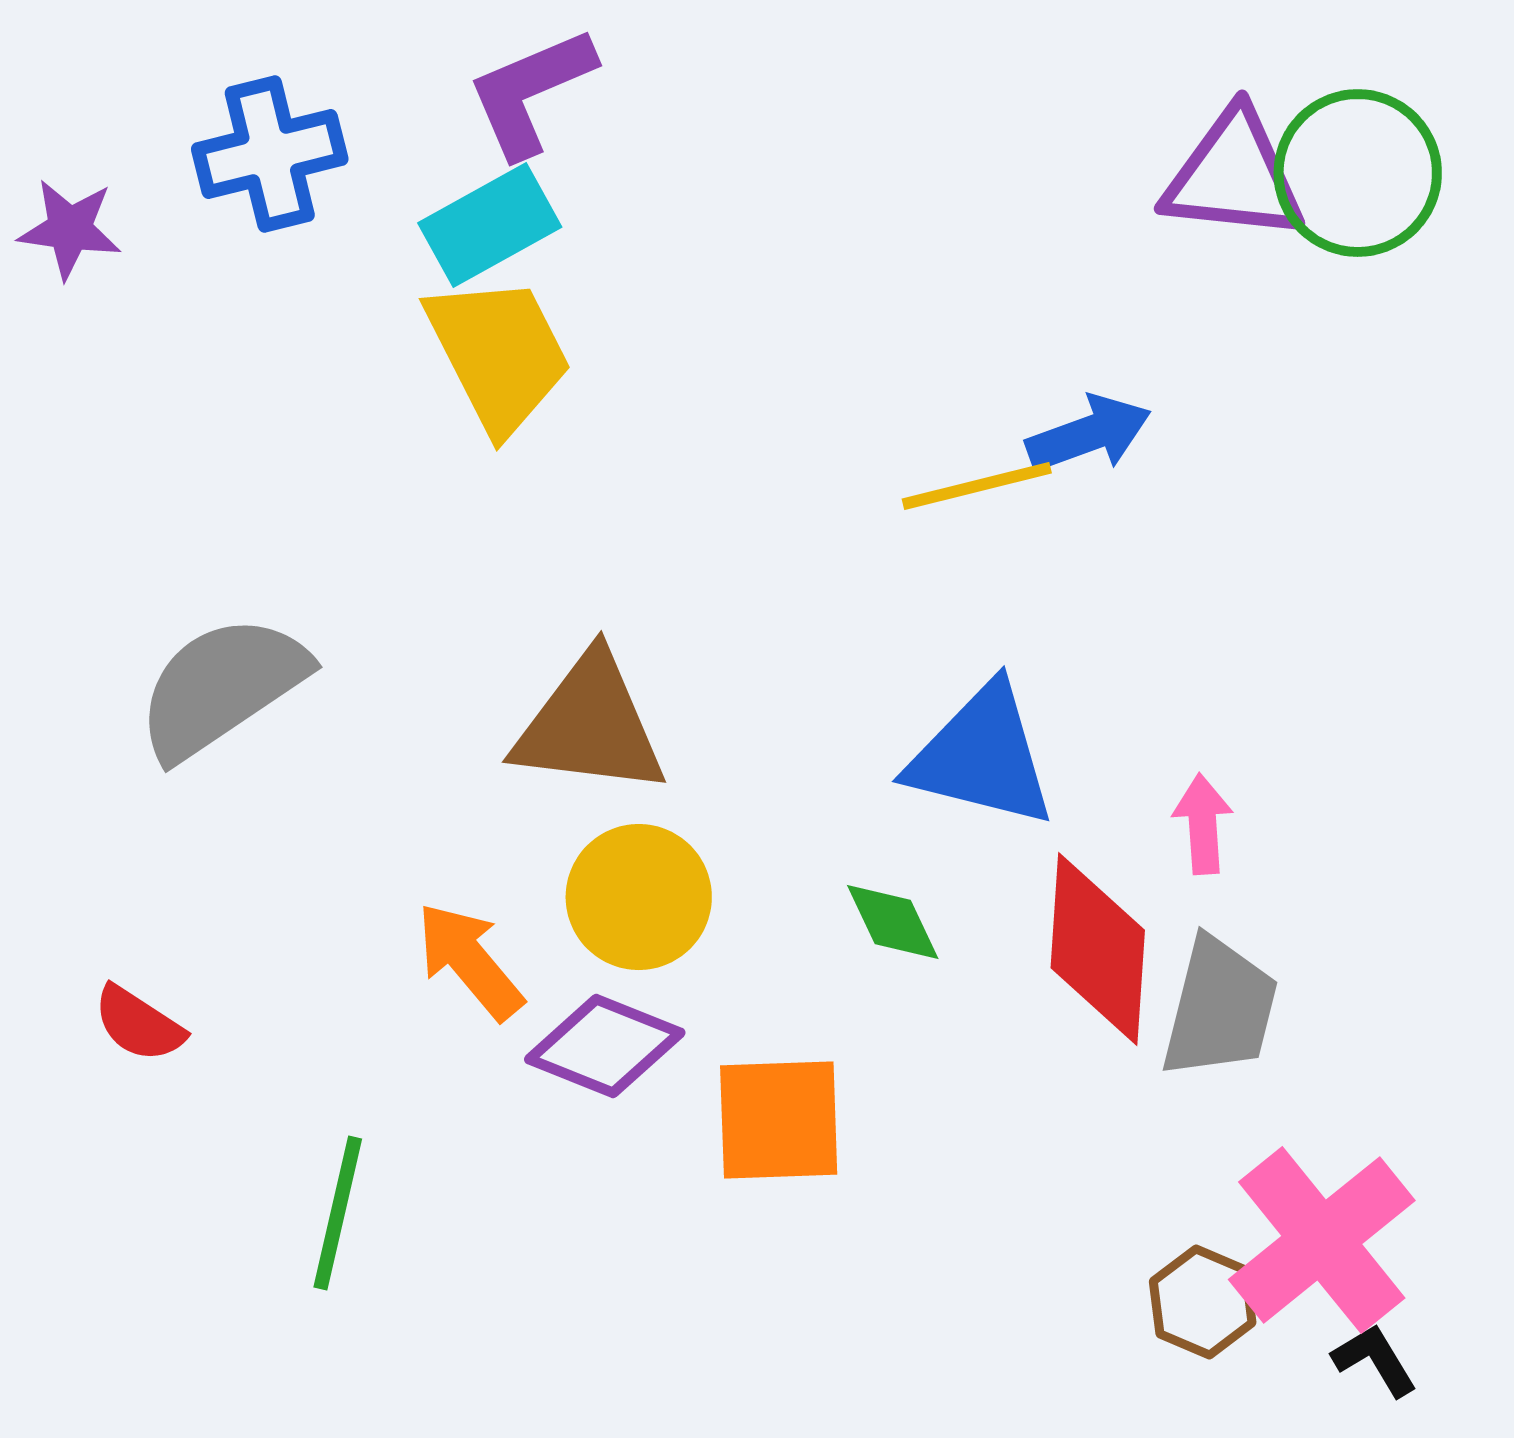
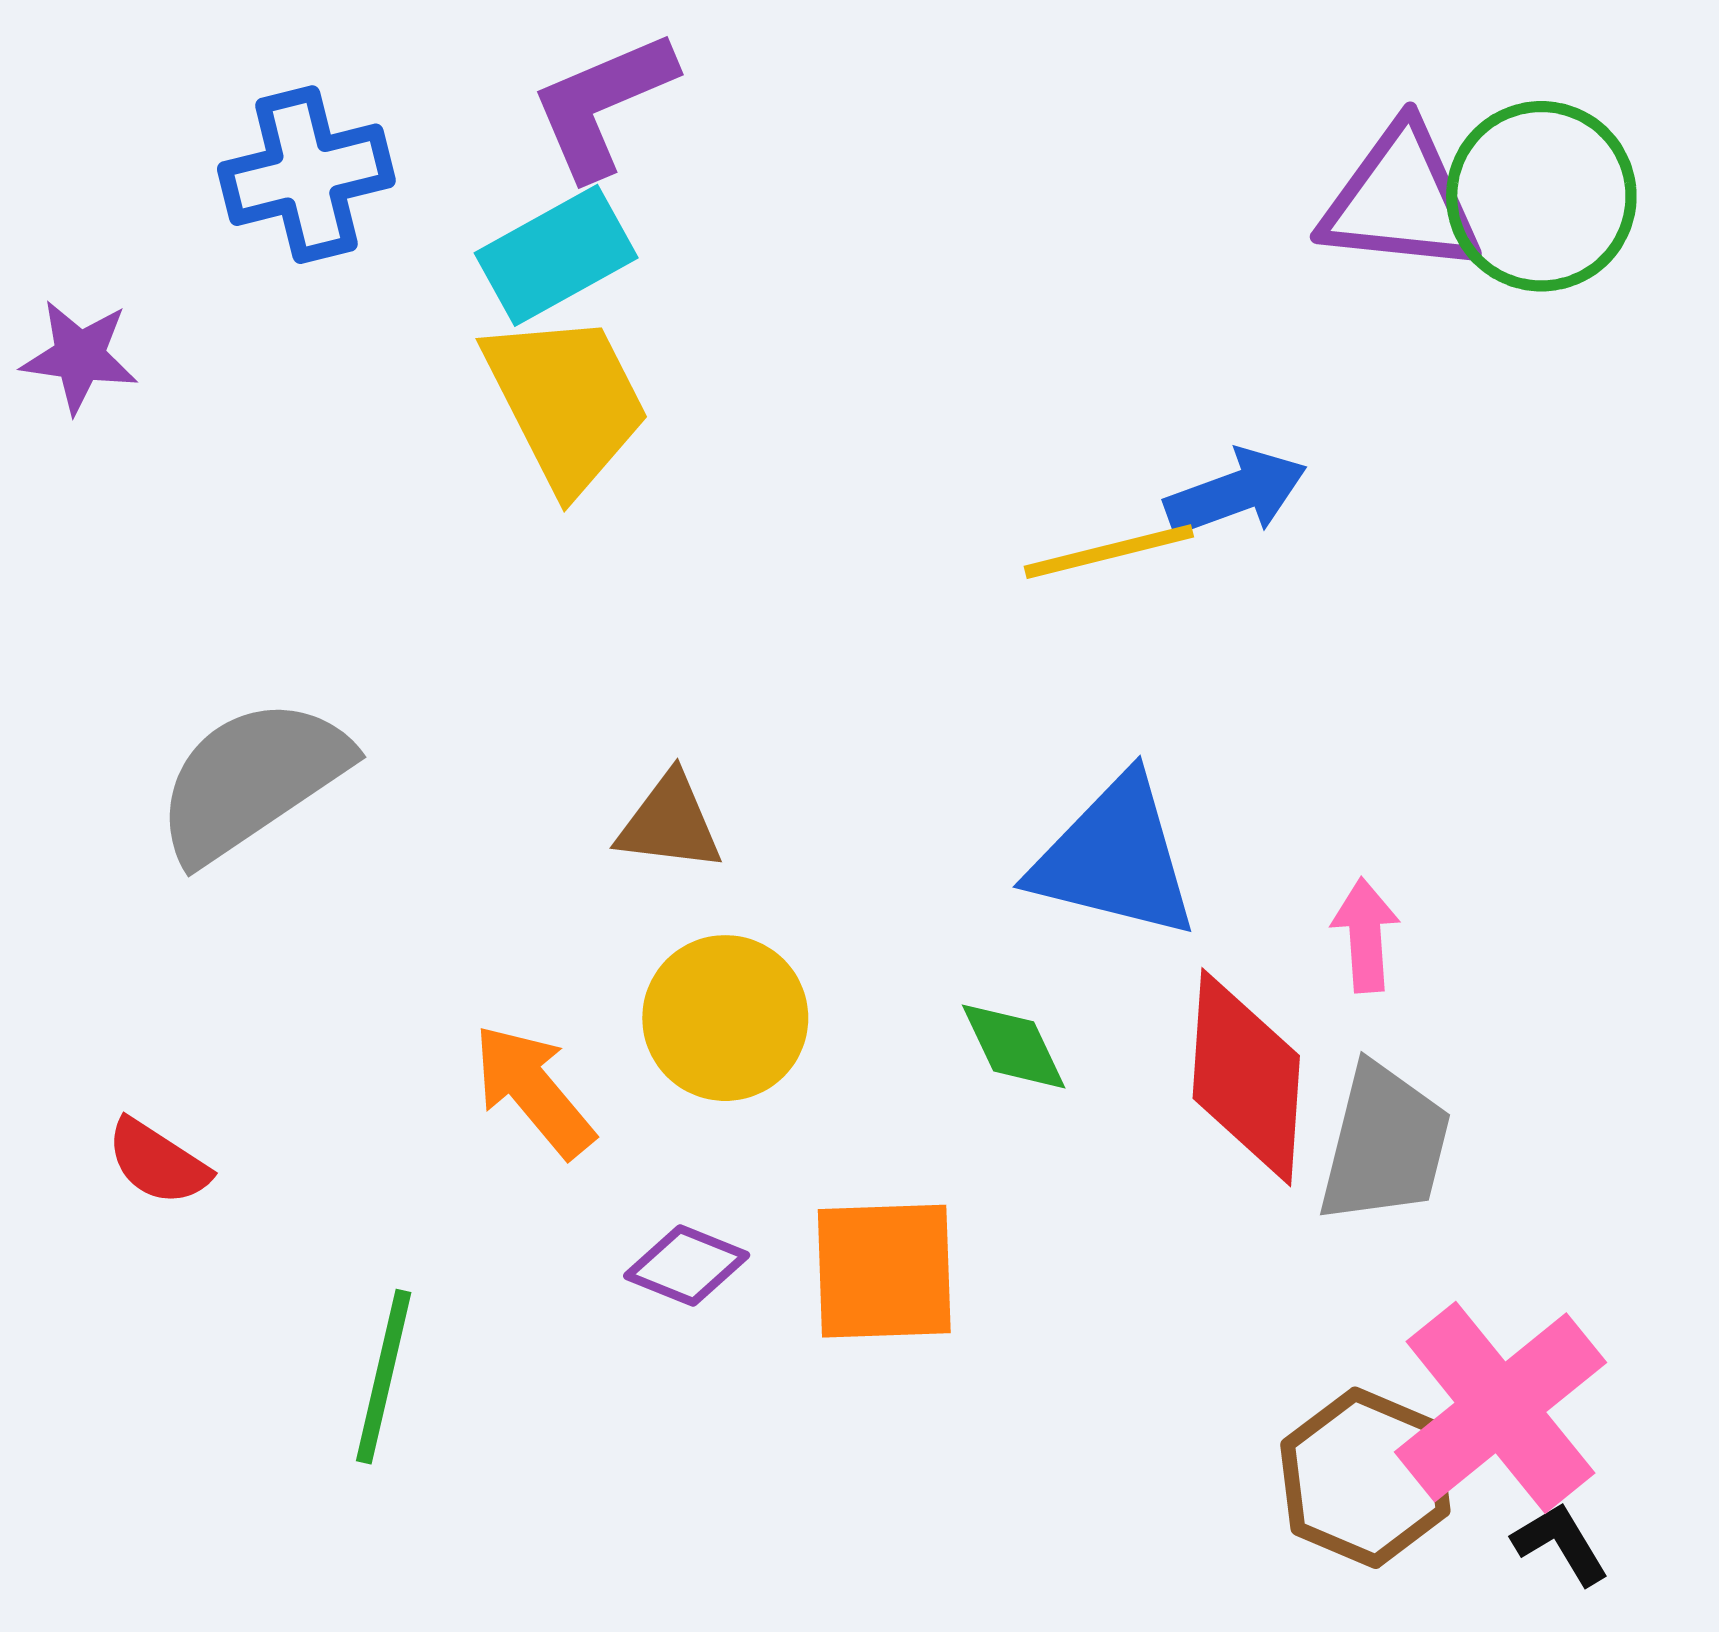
purple star: (70, 229) -> (79, 356), moved
brown triangle: (590, 725) -> (670, 823), size x0.6
purple diamond: (605, 1046) -> (687, 1265), moved, size x0.7
brown hexagon: (1203, 1302) -> (1365, 1478), size x1.4

